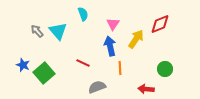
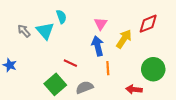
cyan semicircle: (83, 14) -> (61, 17), moved
green circle: (165, 69) -> (153, 69), size x1.5
green square: (44, 73) -> (55, 84), moved

